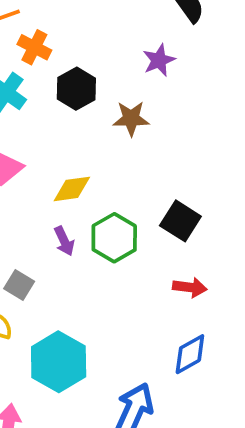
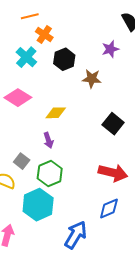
black square: (180, 221) -> (113, 124), moved
green hexagon: (114, 238) -> (50, 173), moved
red arrow: (190, 287) -> (113, 173), size x1.6

